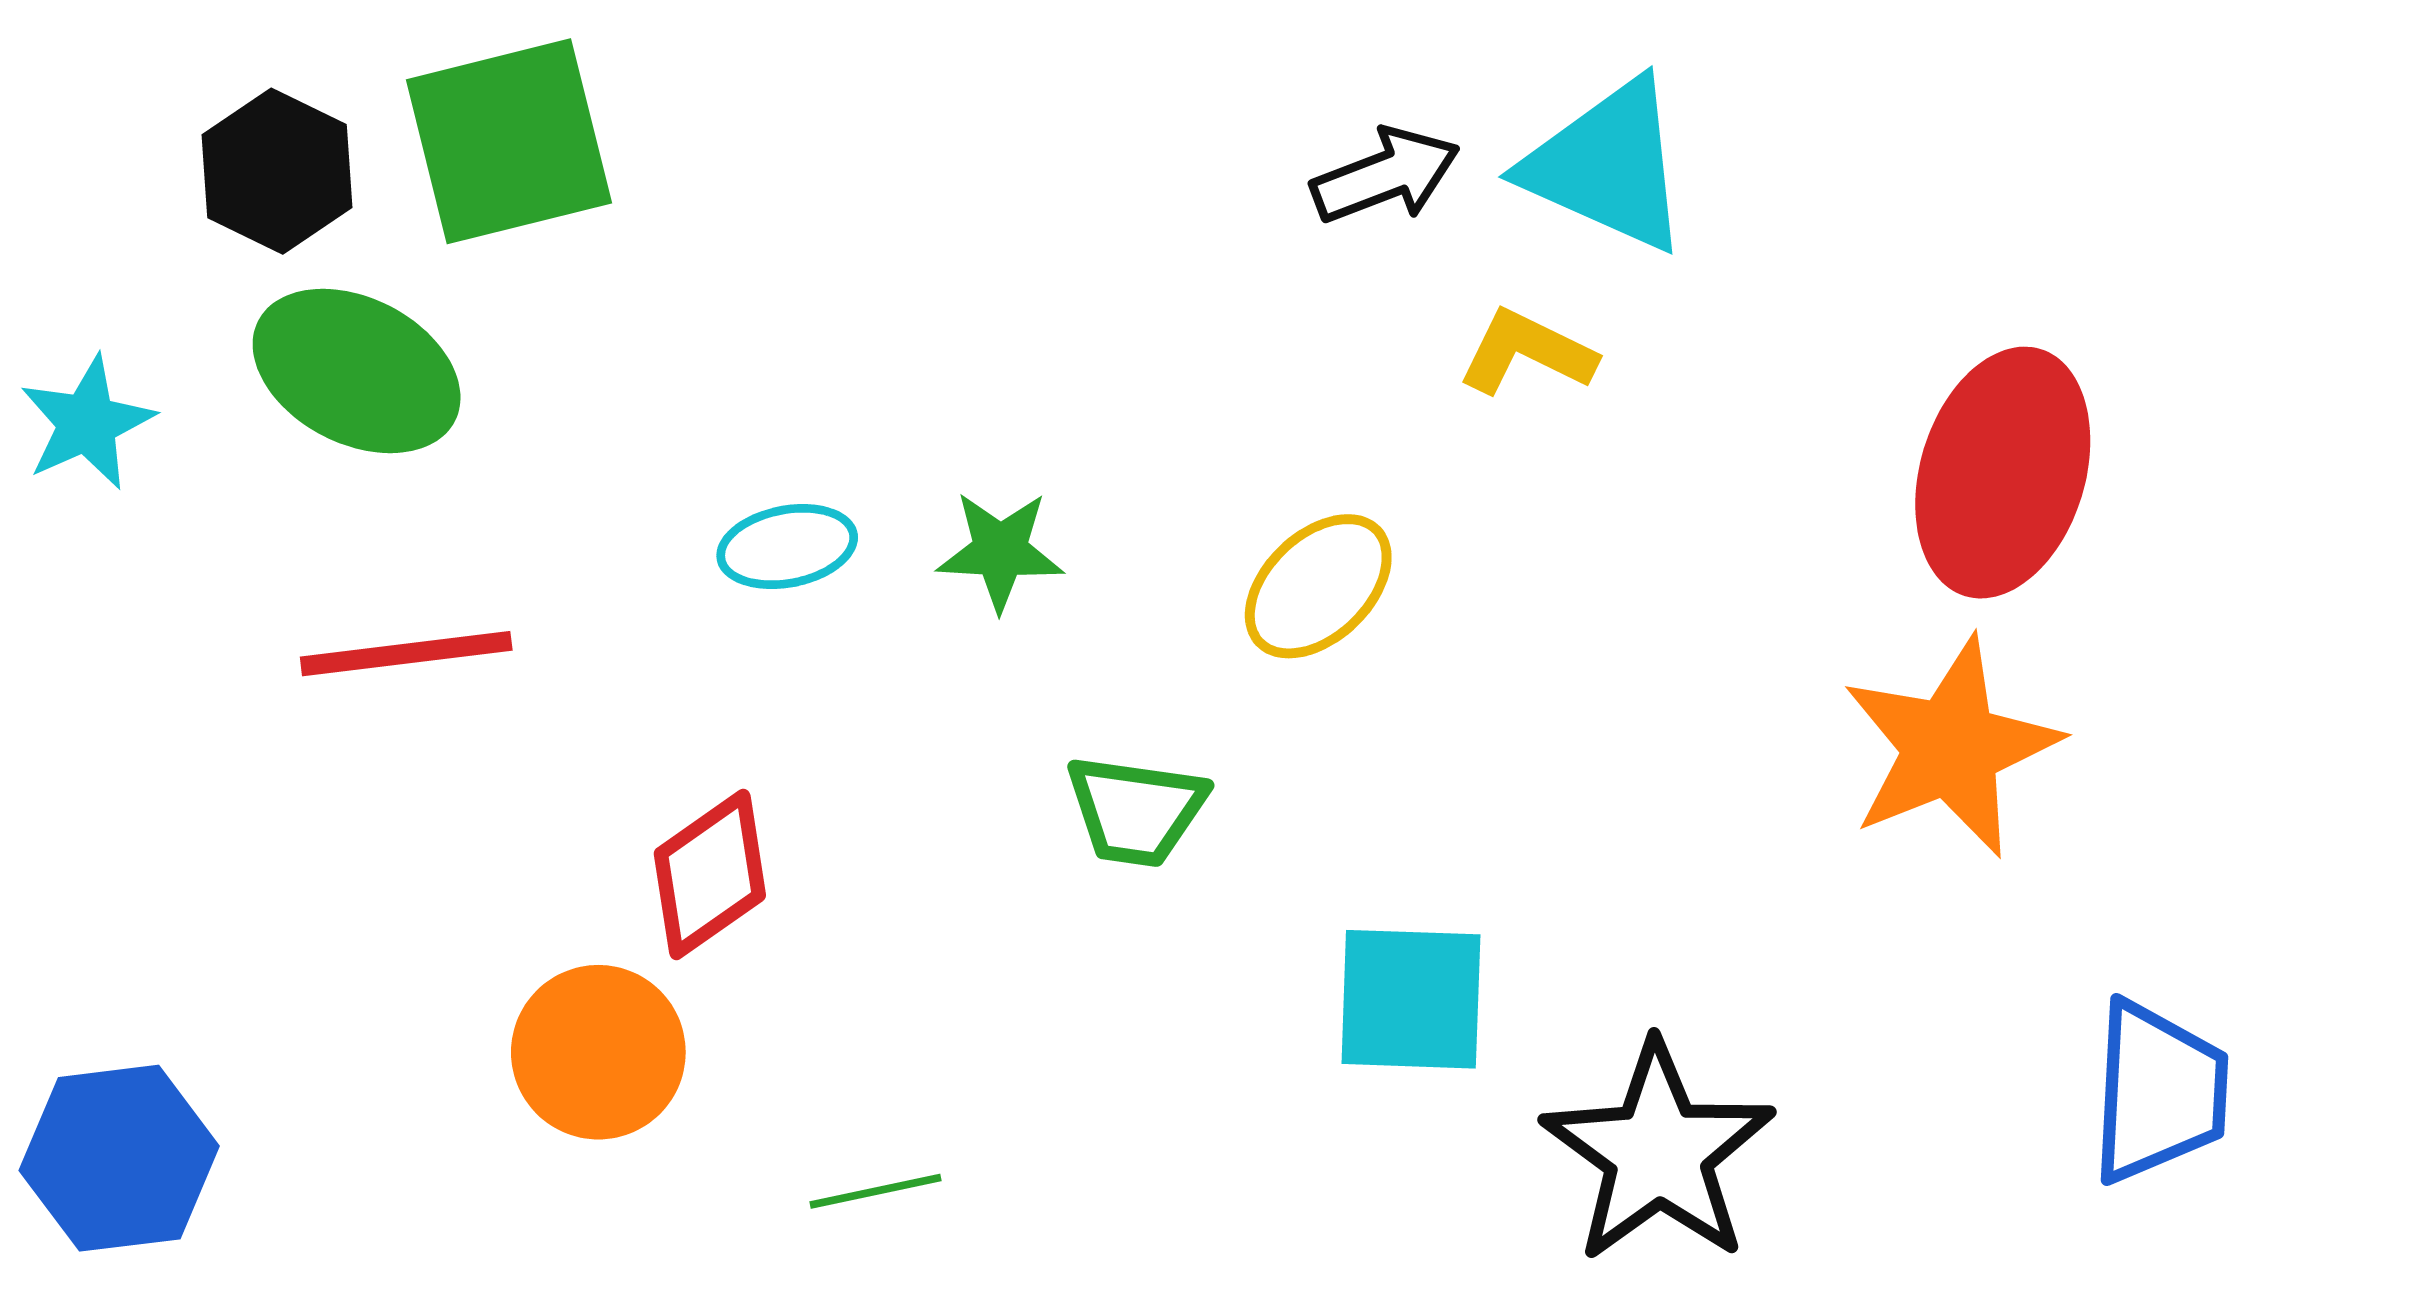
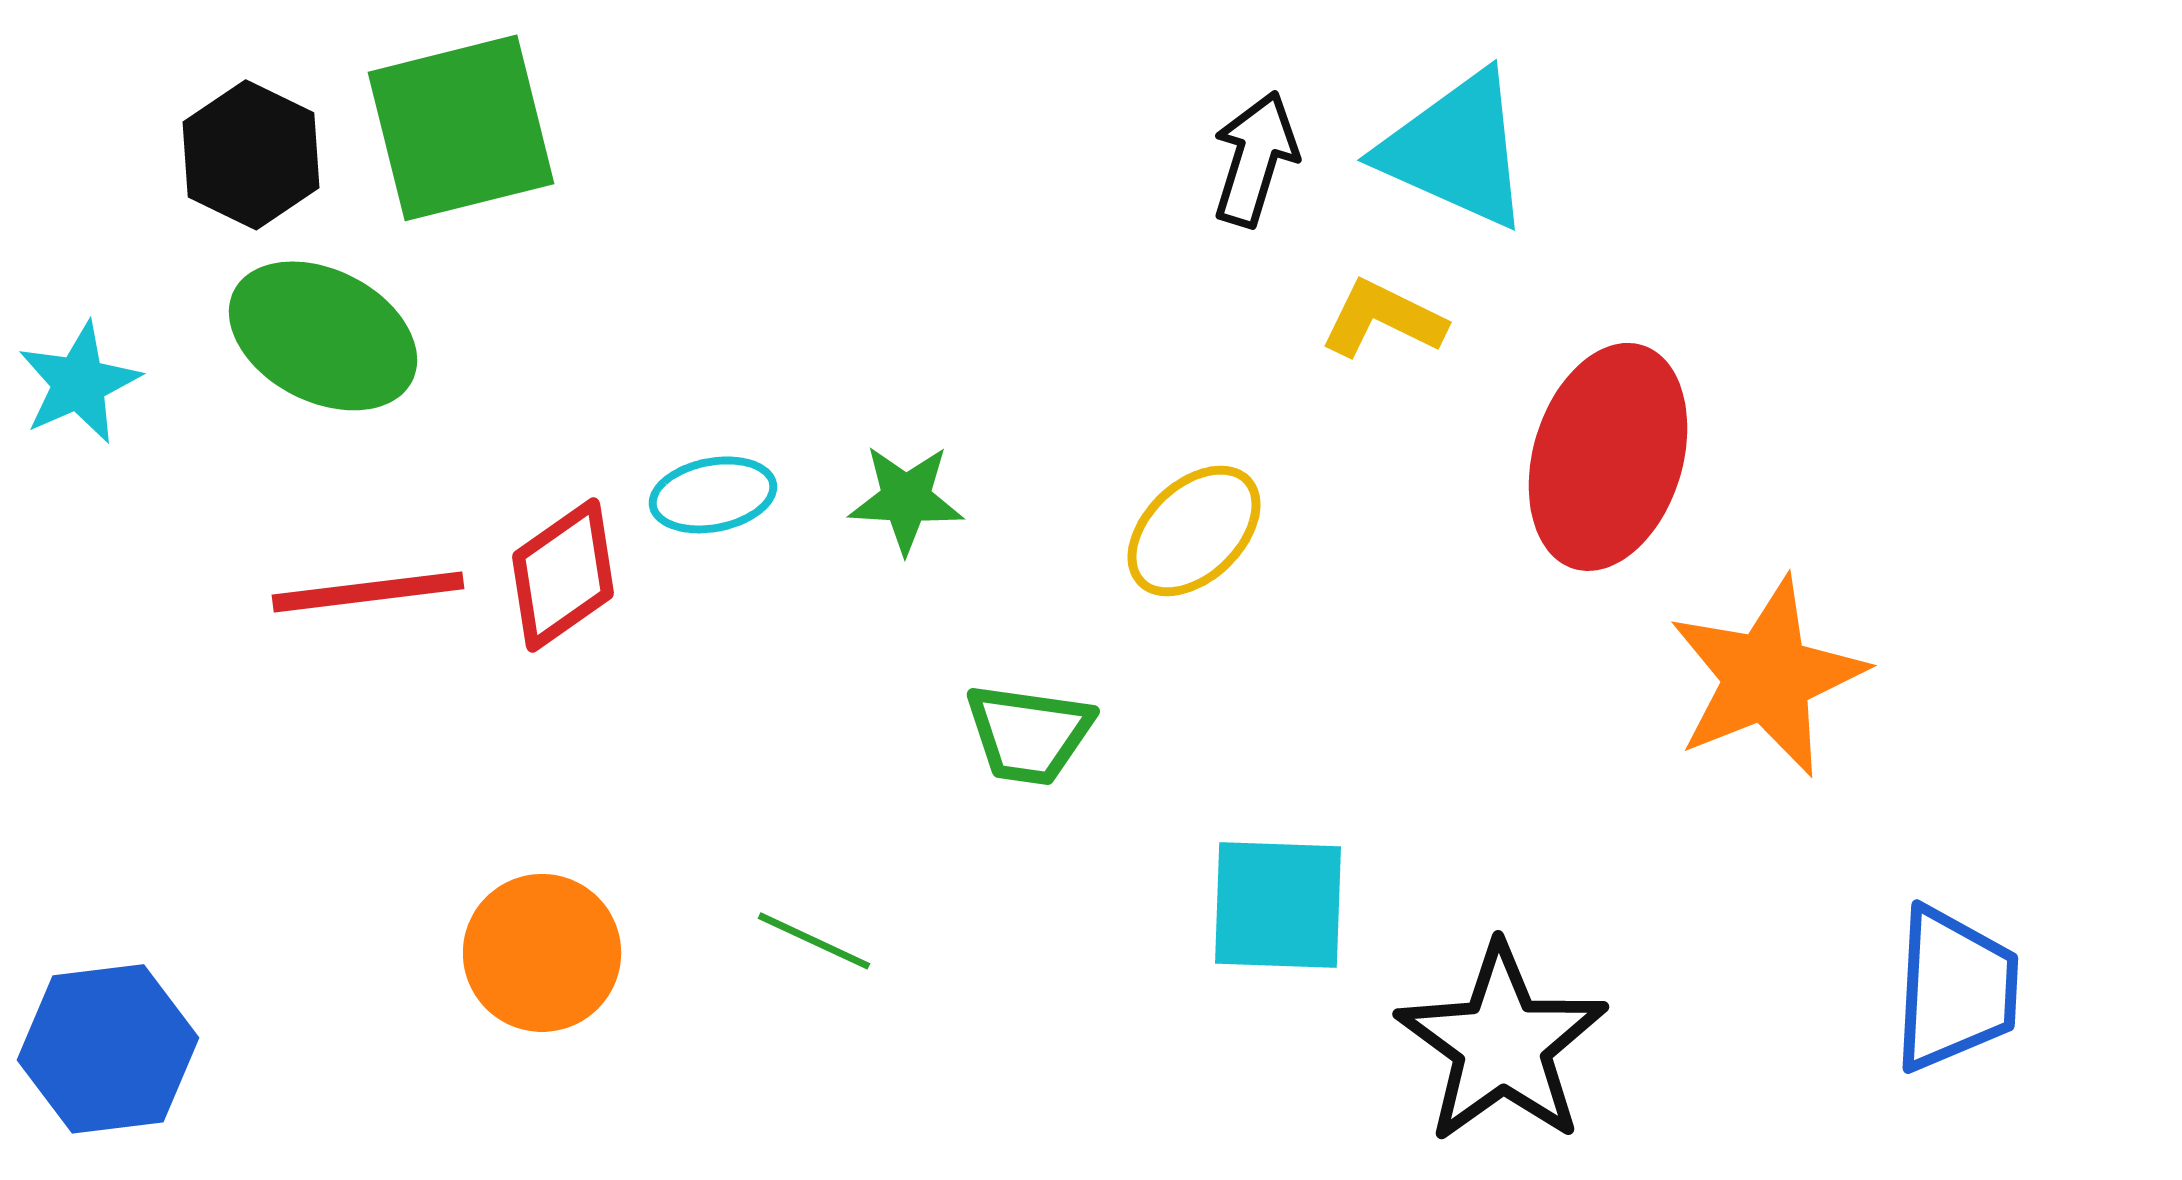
black arrow: (1386, 176) -> (1255, 159), turned -52
red ellipse: (2003, 473) -> (1608, 457), moved
red diamond: (710, 874) -> (563, 575), moved
green line: (875, 1191) -> (814, 941), moved, turned 37

